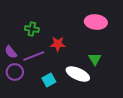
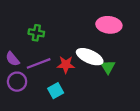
red star: (58, 44) -> (66, 65), moved
white ellipse: (78, 74) -> (90, 57), moved

